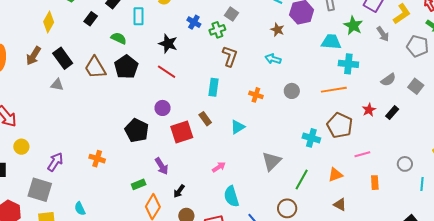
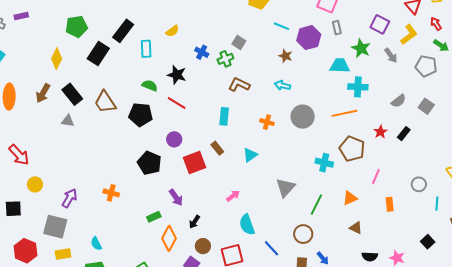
black rectangle: (91, 19) -> (98, 53), size x1.6
green semicircle: (119, 38) -> (150, 86), moved
brown L-shape: (230, 56) -> (239, 85), turned -80
black pentagon: (126, 67) -> (141, 115), moved, turned -30
gray circle: (292, 91) -> (303, 117), size x1.5
pink line: (362, 154) -> (376, 177), turned -49

